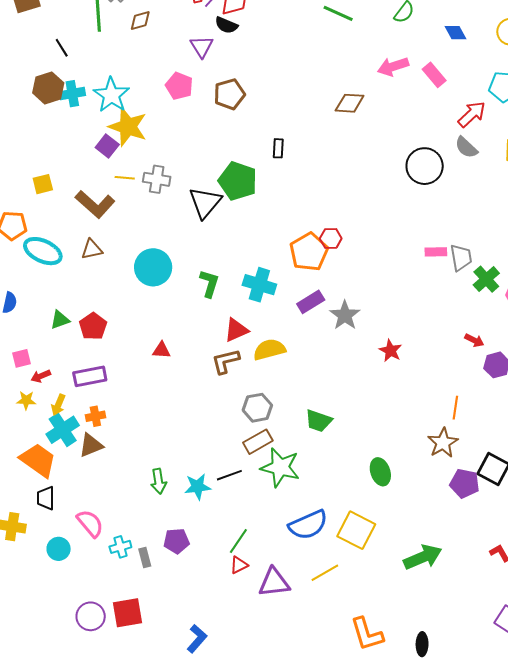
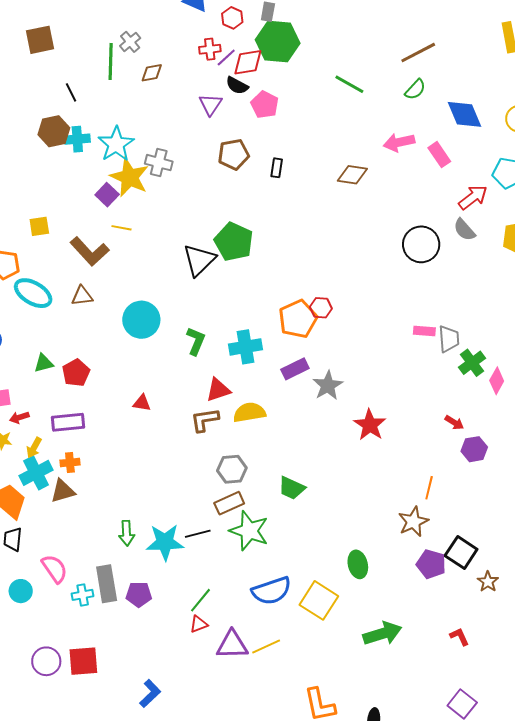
blue diamond: (455, 33) -> (464, 114), size x1.6
pink pentagon: (179, 86) -> (265, 105), moved
black rectangle: (278, 148) -> (277, 168), moved
gray cross: (157, 179) -> (159, 163), moved
cyan cross: (259, 285) -> (246, 347), turned -32
red star: (390, 351) -> (370, 425), size x1.4
green ellipse: (380, 472) -> (358, 564), moved
cyan star: (198, 487) -> (165, 542), size x1.4
gray rectangle: (145, 557) -> (107, 584), moved, size x1.8
yellow line: (325, 573) -> (266, 646), moved

